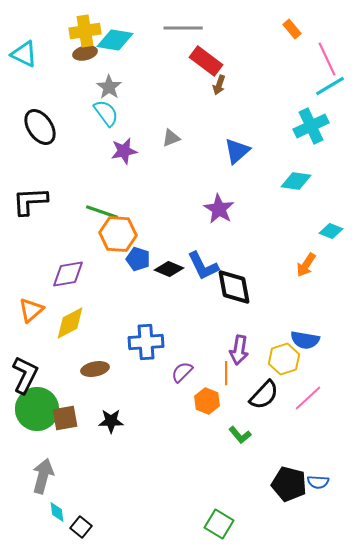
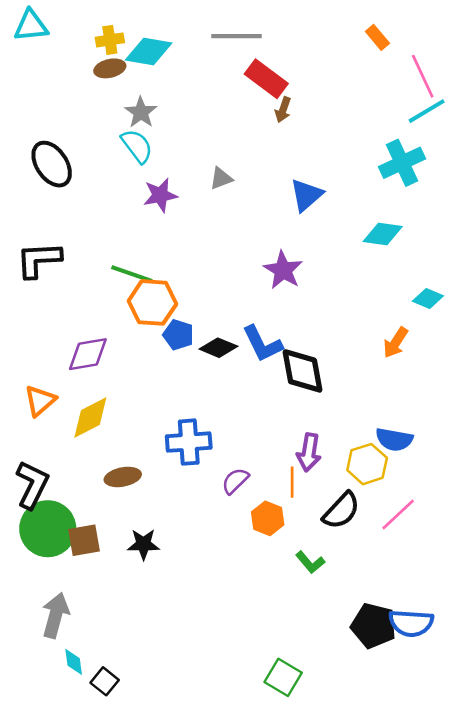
yellow cross: (85, 31) -> (110, 40), size x0.7
cyan triangle: (24, 54) -> (31, 26), moved, turned -32
blue semicircle: (318, 482) -> (411, 623), size x1.6

